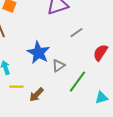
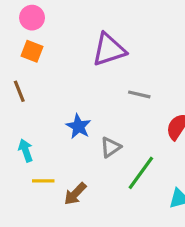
gray line: (76, 33) -> (139, 94), turned 48
blue star: (38, 53) -> (78, 126), size x0.7

